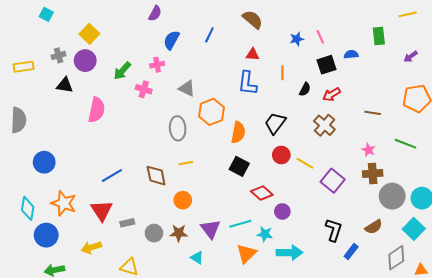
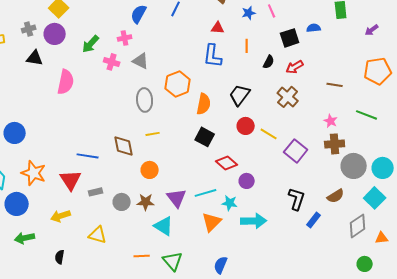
pink line: (320, 37) -> (272, 11), moved
blue star: (297, 39) -> (249, 13), moved
gray triangle: (187, 88) -> (141, 61), moved
blue line: (112, 176) -> (88, 156), moved, turned 40
cyan triangle: (197, 258) -> (164, 226), size x1.5

